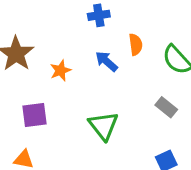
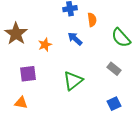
orange semicircle: (136, 44) -> (92, 20), moved
green triangle: (103, 126) -> (73, 81), turned 30

